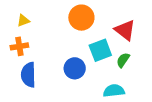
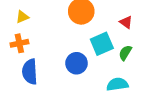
red triangle: (125, 30) -> (126, 22), size x0.6

